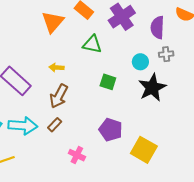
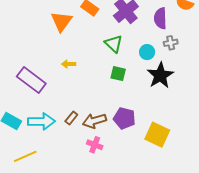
green triangle: (92, 44) -> (114, 44), moved, turned 36
brown arrow: (59, 96) -> (94, 121), moved, turned 50

